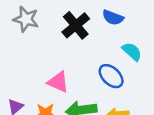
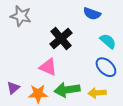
black cross: (76, 25) -> (61, 39), moved
blue ellipse: (111, 76) -> (106, 67), moved

